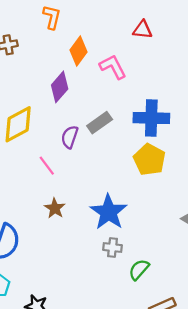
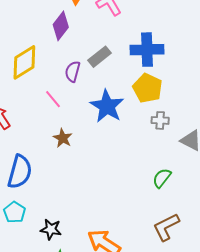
blue star: (109, 212) -> (107, 106), moved
gray cross: (112, 248) -> (160, 120), moved
green semicircle: (139, 270) -> (162, 178), moved

